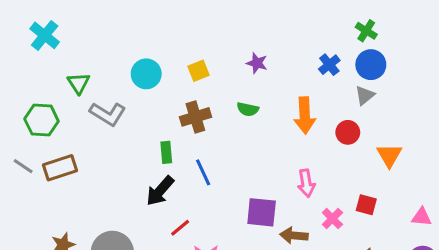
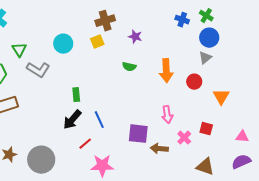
blue cross: (329, 65) -> (182, 20), moved, turned -32
brown cross: (195, 117) -> (105, 21), moved
blue line: (203, 172) -> (99, 120), moved

